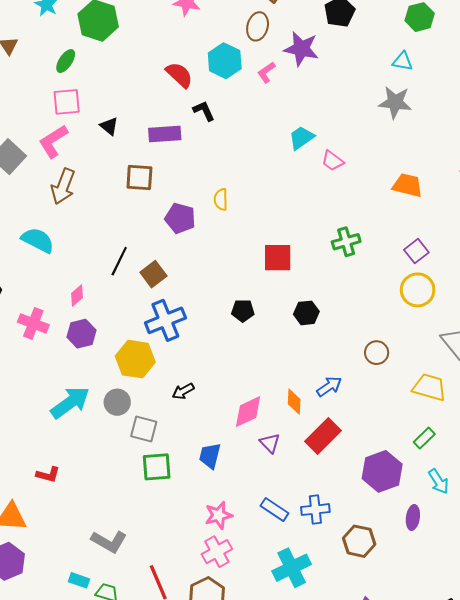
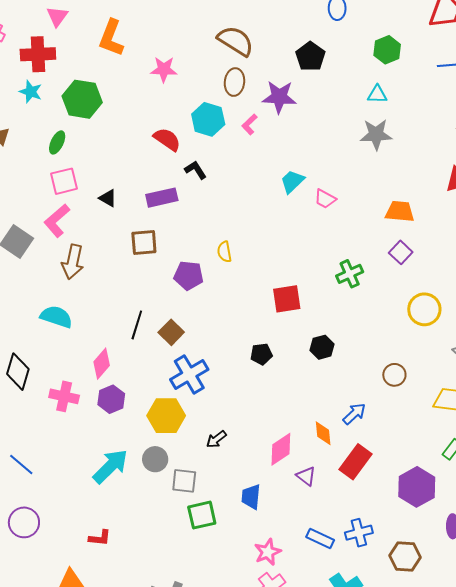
purple square: (416, 251) -> (401, 252), moved
pink diamond: (77, 295) -> (102, 364), size x1.4

